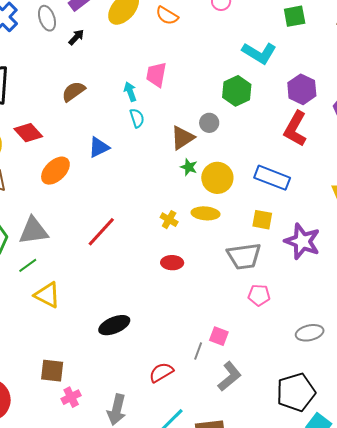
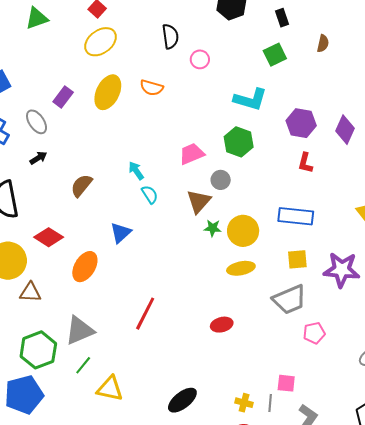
black arrow: (76, 37) -> (38, 158), moved, turned 30
pink trapezoid: (156, 75) -> (192, 154), moved, turned 72
red L-shape: (295, 129) -> (305, 163), size x0.6
yellow cross: (169, 220) -> (244, 403), moved

